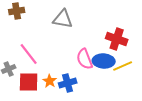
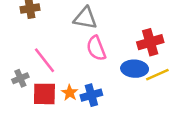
red cross: (117, 39) -> (150, 42), turned -35
pink semicircle: (85, 59) -> (96, 48), moved

